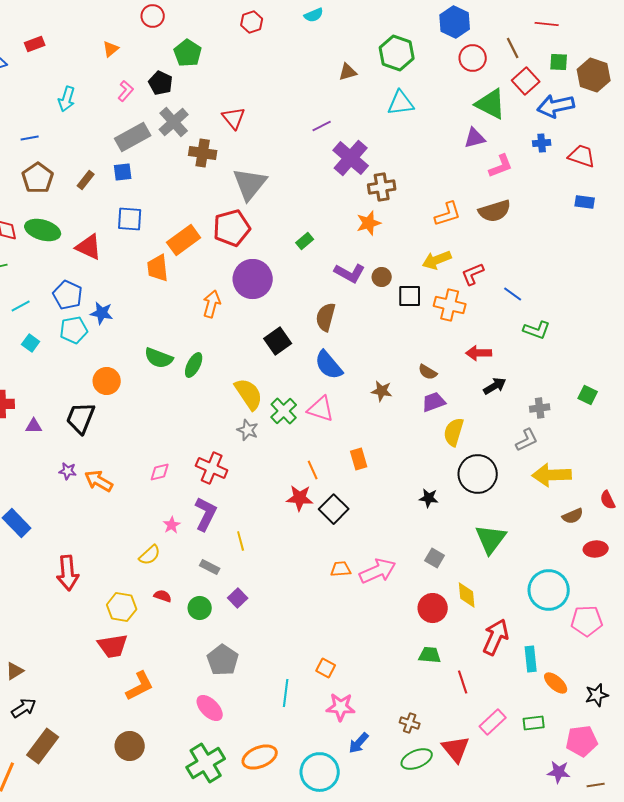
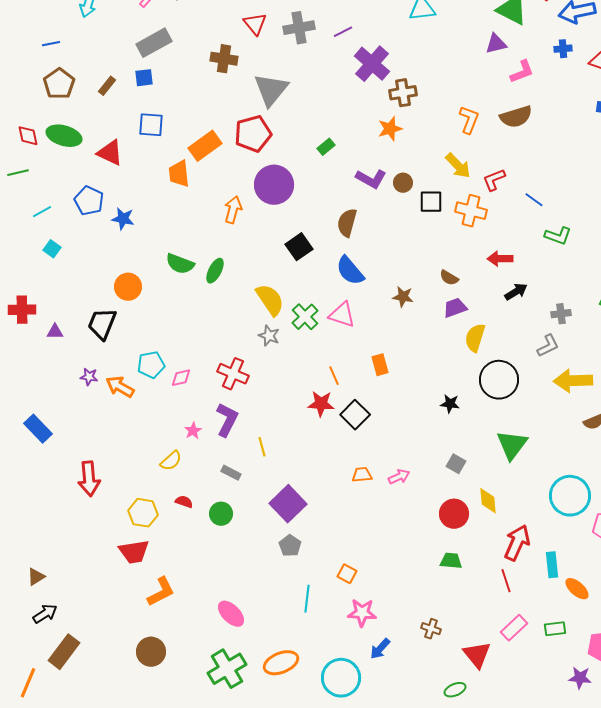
gray cross: (174, 122) -> (299, 28), moved, turned 32
orange L-shape: (448, 214) -> (469, 120), turned -52
yellow arrow: (437, 260) -> (458, 166), turned -112
cyan pentagon: (74, 330) -> (151, 365), moved
pink arrow: (378, 571) -> (399, 477), size x0.6
purple square: (238, 598) -> (288, 504), moved, size x1.8
gray pentagon: (223, 660) -> (290, 546), moved, size x0.7
red line: (463, 682) -> (506, 581), moved
green ellipse: (417, 759) -> (455, 690), moved, size x0.7

